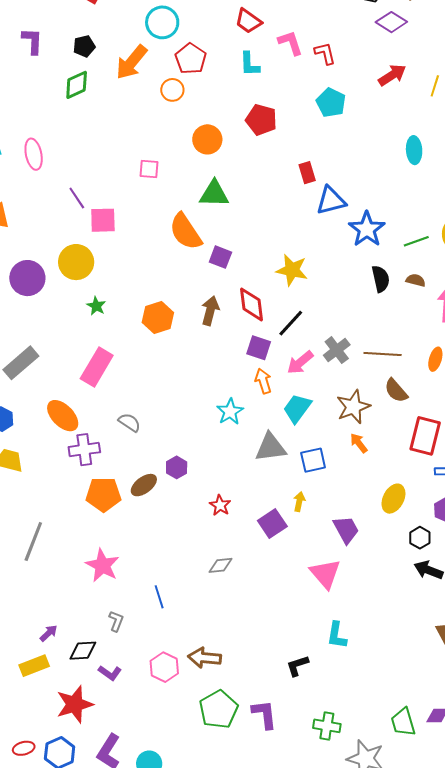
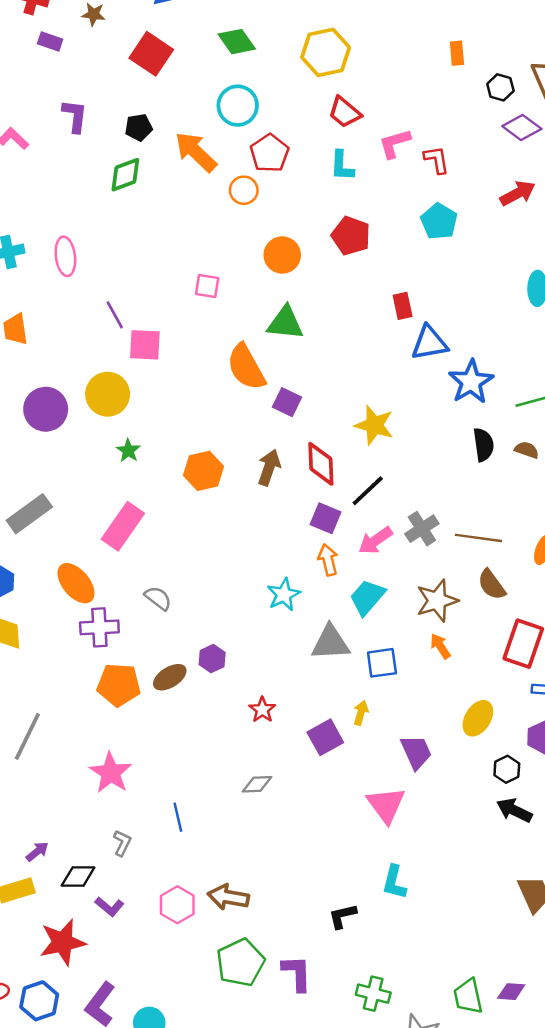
pink L-shape: (290, 43) -> (395, 143), turned -92
orange arrow: (132, 62) -> (196, 152), turned 90

